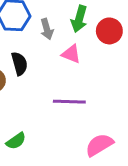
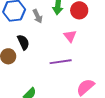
pink triangle: (71, 54) -> (70, 36), moved, turned 40

